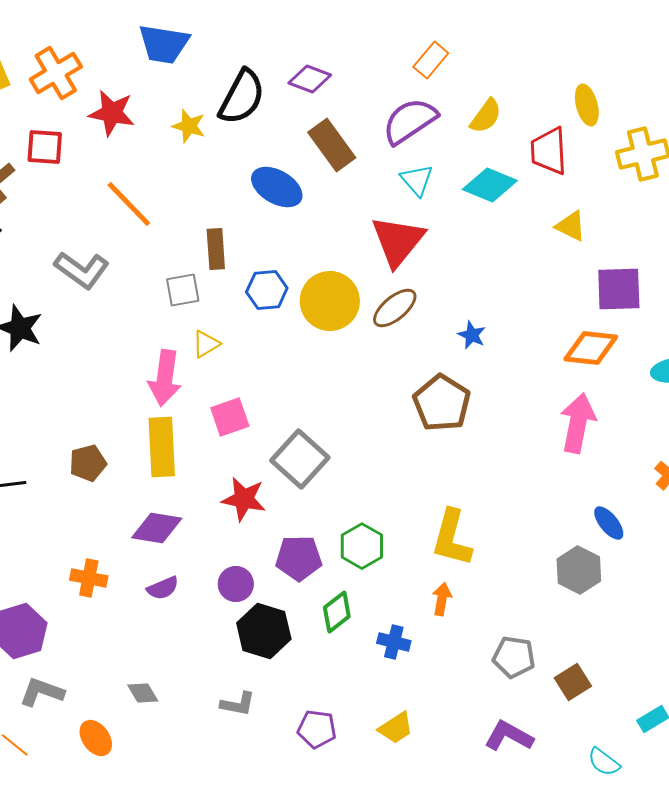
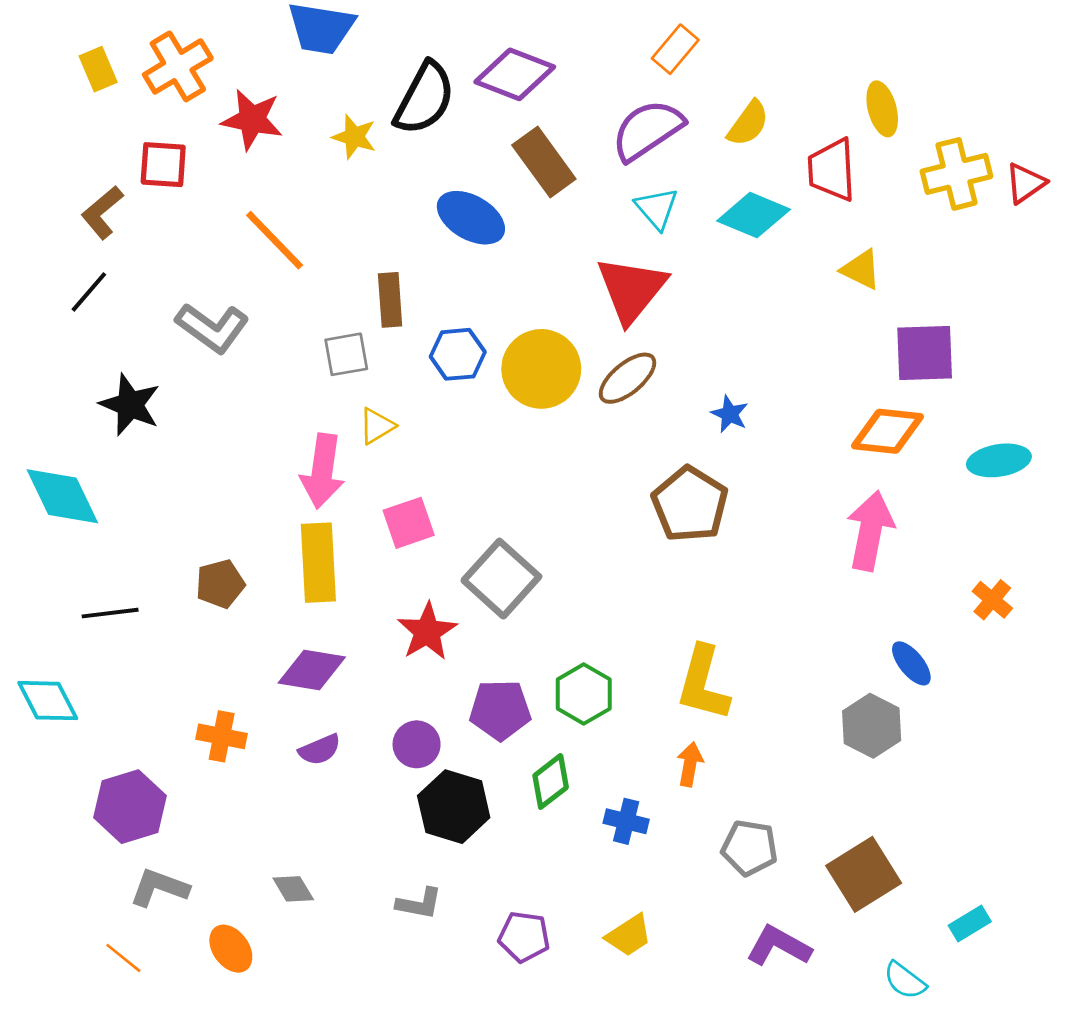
purple diamond: (310, 79) -> (515, 74), size x1.4
red star: (244, 499) -> (427, 632), turned 30
gray pentagon: (514, 657) -> (750, 848), moved
brown square: (573, 682) -> (864, 874), size x1.5

